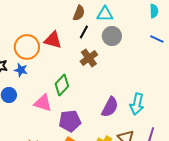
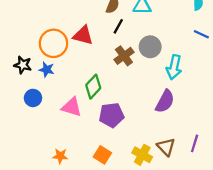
gray circle: (112, 36) -> (150, 47), moved
cyan arrow: (137, 104) -> (174, 67), moved
purple semicircle: (110, 107) -> (165, 101), moved
purple pentagon: (70, 121) -> (111, 115), moved

